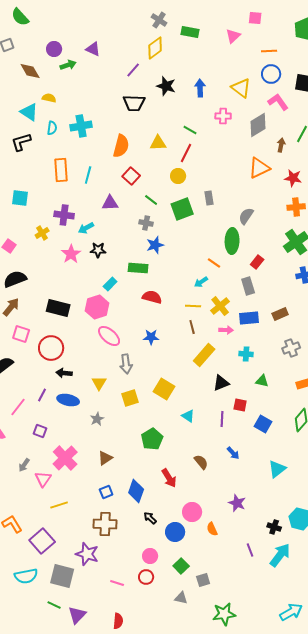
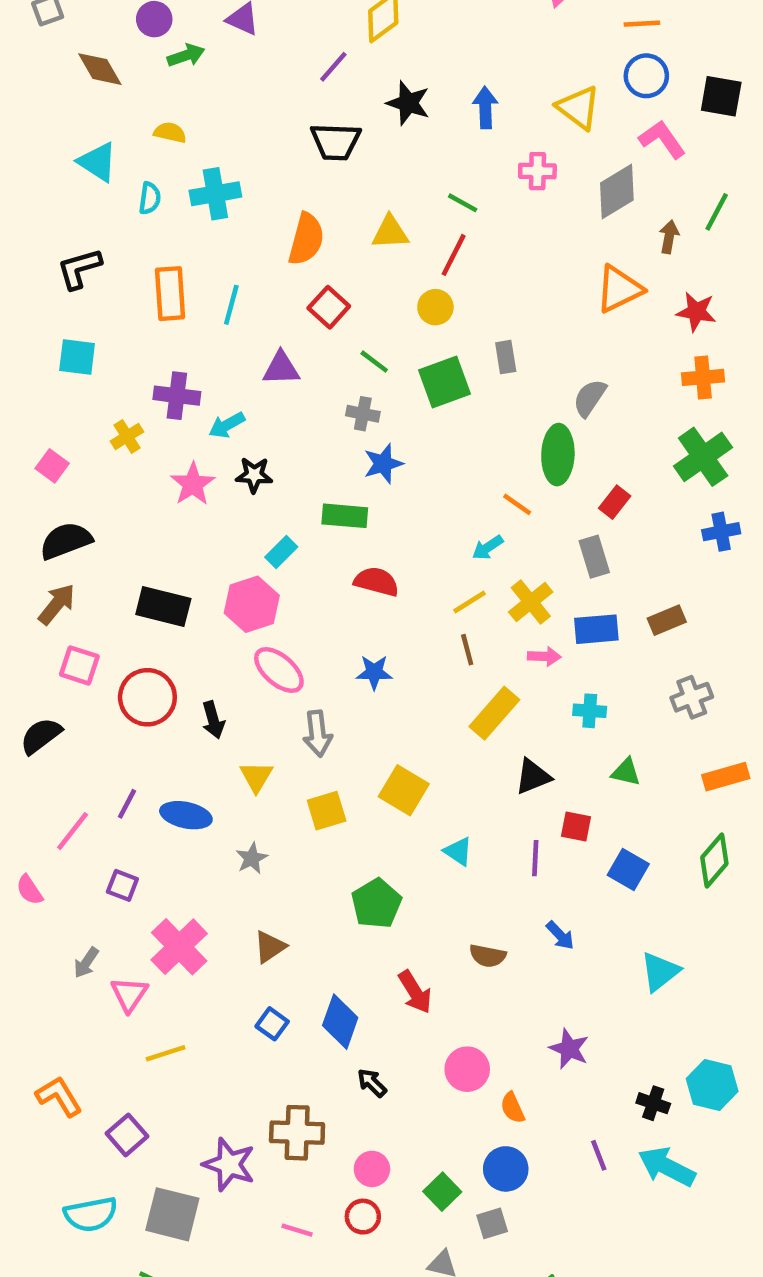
yellow semicircle: (49, 98) -> (170, 133), moved
black L-shape: (21, 142) -> (79, 269), moved
yellow line: (193, 306) -> (469, 602), turned -35
black arrow: (64, 373) -> (213, 720), moved, turned -112
brown semicircle: (201, 462) -> (488, 956), turned 140
blue square: (106, 492) -> (272, 1024), turned -32
brown cross: (105, 524) -> (297, 1133), moved
blue circle: (175, 532) -> (506, 1169), moved
purple square: (42, 541) -> (127, 1135), size x0.7
cyan arrow: (280, 555) -> (667, 1167), turned -100

